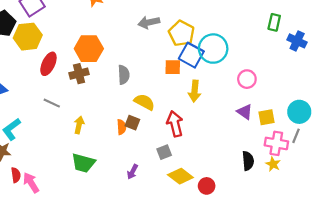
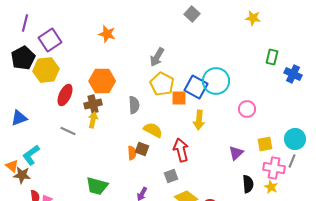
gray arrow: (149, 22) -> (157, 57), turned -48
yellow pentagon: (181, 33) -> (162, 84), moved
purple triangle: (245, 112) -> (236, 153), moved, turned 42
yellow arrow: (79, 125) -> (93, 120), moved

